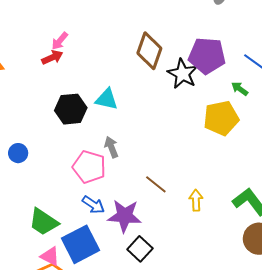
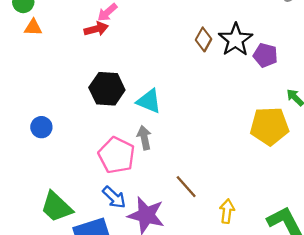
brown diamond: (149, 51) -> (203, 39), size x0.6
purple pentagon: (207, 56) -> (265, 55), size x0.6
black star: (183, 74) -> (236, 40), moved
cyan triangle: (107, 99) -> (149, 101), moved

